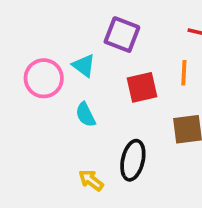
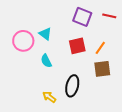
purple square: (122, 35) -> (82, 17), moved
orange line: (184, 73) -> (100, 48), moved, turned 32

